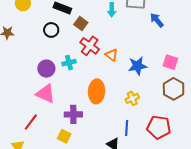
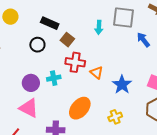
red cross: (90, 46) -> (75, 62), turned -30
blue star: (138, 66) -> (122, 85), turned -30
orange ellipse: (97, 91) -> (80, 108), turned 35

